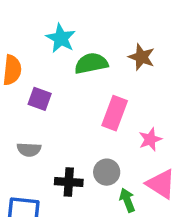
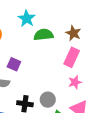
purple square: (40, 99) -> (14, 64), moved
pink rectangle: (115, 113) -> (72, 57), moved

